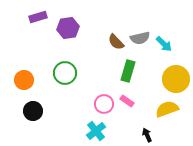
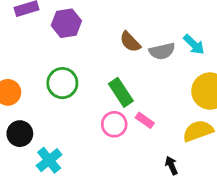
gray semicircle: (140, 38) -> (162, 51), moved
green rectangle: (128, 71) -> (121, 92), moved, turned -50
cyan cross: (96, 131) -> (49, 160), moved

